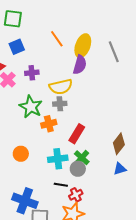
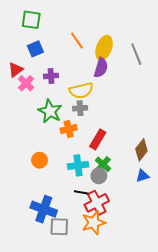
red cross: (76, 195) -> (97, 203), size x1.6

